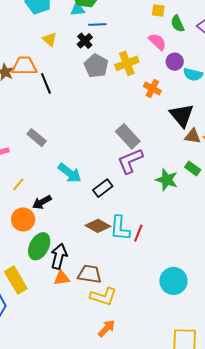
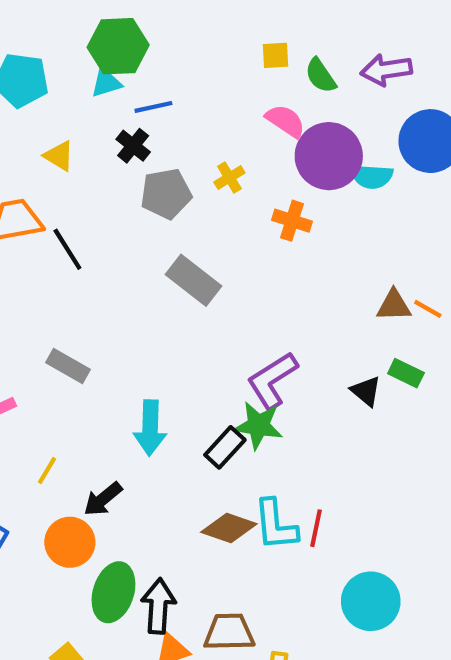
purple circle: (175, 62) -> (329, 156), size x1.8
yellow cross: (127, 63) -> (229, 177), size x0.6
gray pentagon: (96, 66) -> (166, 194), turned -30
black triangle: (182, 115) -> (366, 391), moved, size x0.6
gray rectangle: (128, 136) -> (194, 280), moved
cyan arrow: (70, 173) -> (150, 428), turned 65
green star: (167, 180) -> (258, 425), moved
cyan circle: (173, 281) -> (371, 601), moved

